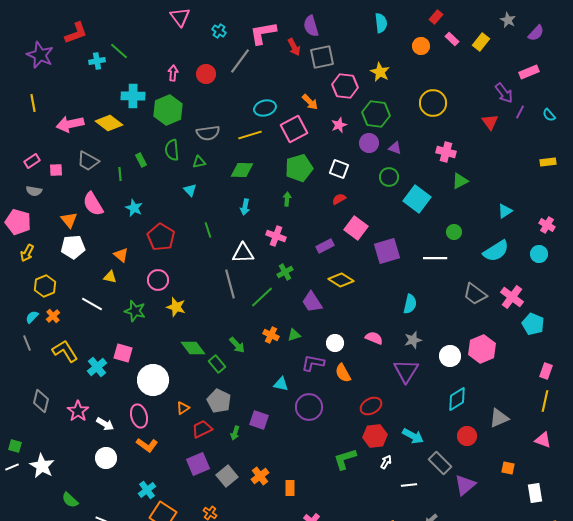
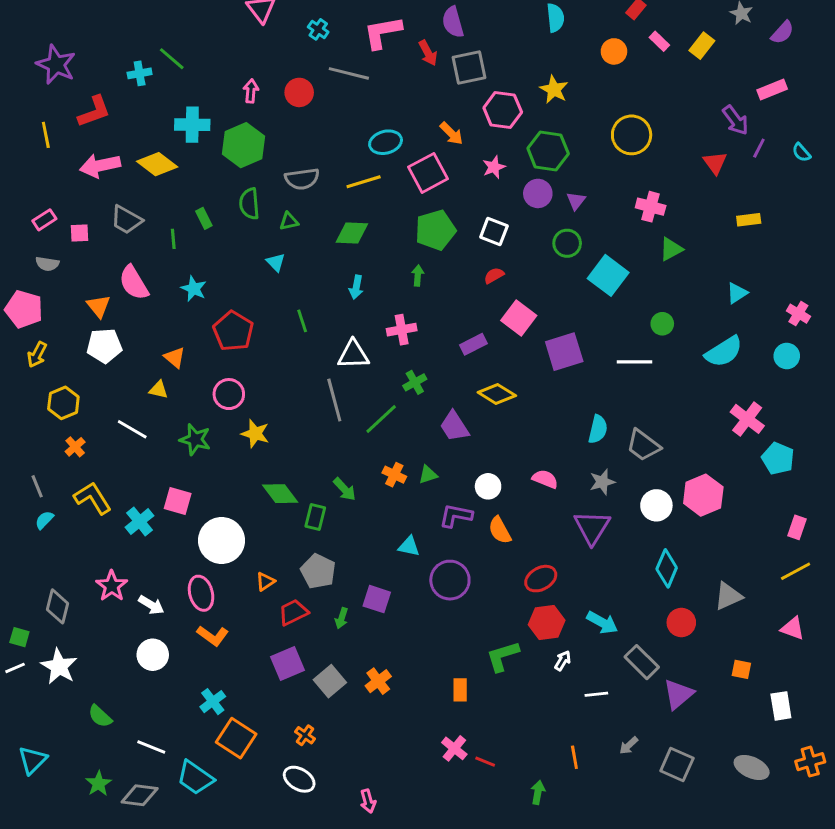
red L-shape: (76, 33) -> (94, 111), moved
gray line: (240, 61) -> (349, 73), turned 68
purple triangle: (395, 148) -> (576, 201), turned 48
yellow rectangle: (548, 162) -> (749, 220), moved
pink cross: (276, 236) -> (402, 330), turned -30
gray trapezoid: (475, 294) -> (643, 445), moved
cyan semicircle: (32, 317) -> (44, 520), moved
green rectangle: (217, 364) -> (315, 517), turned 54
cyan diamond: (457, 399) -> (667, 568), turned -35
gray diamond: (41, 401) -> (58, 606), moved
yellow line: (545, 401) -> (796, 571), turned 50
orange rectangle: (290, 488) -> (460, 690), moved

